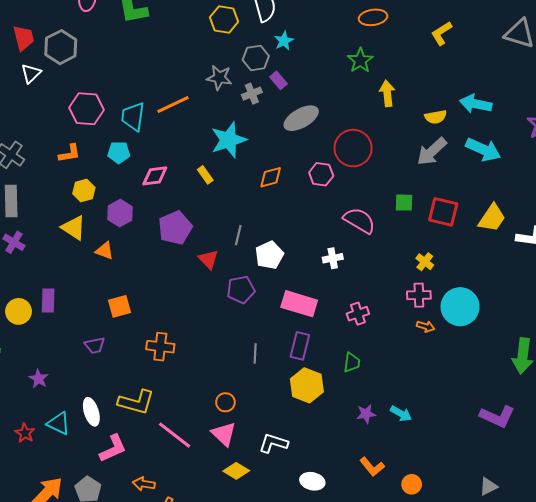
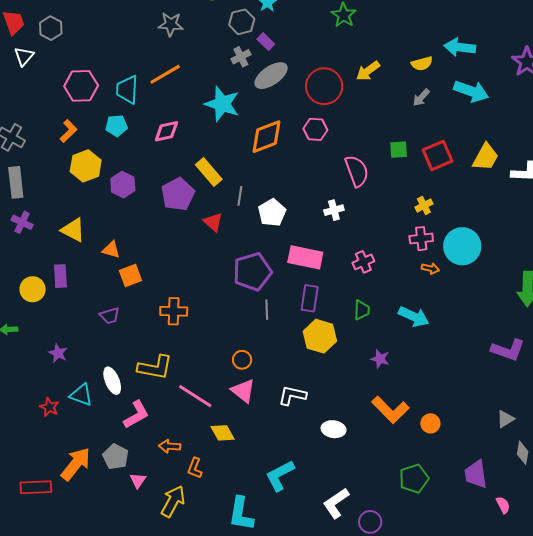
gray hexagon: (61, 47) -> (51, 28), size x0.7
gray star: (219, 78) -> (171, 24), moved
yellow arrow: (387, 93) -> (368, 71), moved, turned -115
gray ellipse: (301, 118) -> (271, 76), moved
cyan star: (229, 140) -> (222, 104), turned -30
red circle: (353, 148) -> (324, 86), moved
gray arrow: (432, 151) -> (421, 98), size x0.6
orange L-shape: (69, 153) -> (68, 131), turned -30
yellow rectangle: (205, 175) -> (209, 172), moved, size x1.6
pink diamond: (155, 176) -> (166, 131), moved
orange diamond: (271, 177) -> (266, 137), size x1.5
yellow hexagon: (84, 191) -> (86, 166), size x1.4
red square: (443, 212) -> (438, 155), turned -32
pink semicircle: (359, 220) -> (357, 171), turned 44
yellow triangle: (74, 228) -> (73, 230), moved
orange triangle: (105, 251) -> (111, 250), moved
yellow cross: (425, 262) -> (424, 206), turned 30
purple pentagon: (241, 290) -> (252, 272), moved, size x1.4
purple star: (366, 414) -> (380, 359), turned 30
cyan arrow: (401, 414) -> (414, 317), moved, size x1.4
orange L-shape: (372, 467) -> (390, 410), size x1.5
yellow diamond: (236, 471) -> (223, 433), moved, turned 35

